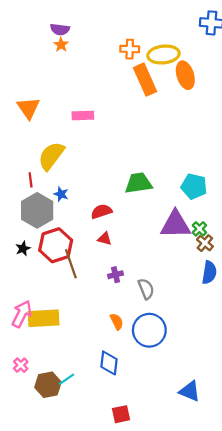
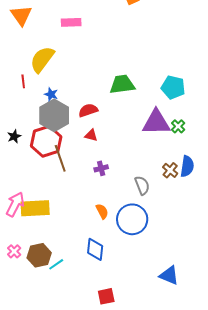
gray hexagon: (37, 210) -> (54, 115), moved
brown cross: (205, 243) -> (170, 170), moved
black star: (23, 249) -> (14, 136), moved
gray semicircle: (146, 289) -> (142, 185), moved
brown hexagon: (48, 385) -> (39, 255), moved

